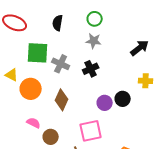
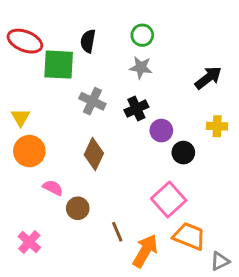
green square: (38, 53) -> (59, 65), moved
yellow triangle: (12, 75) -> (21, 117), turned 32
orange circle: (31, 89) -> (29, 151), moved
purple circle: (105, 103) -> (161, 131), moved
pink square: (91, 131) -> (169, 199), moved, turned -30

